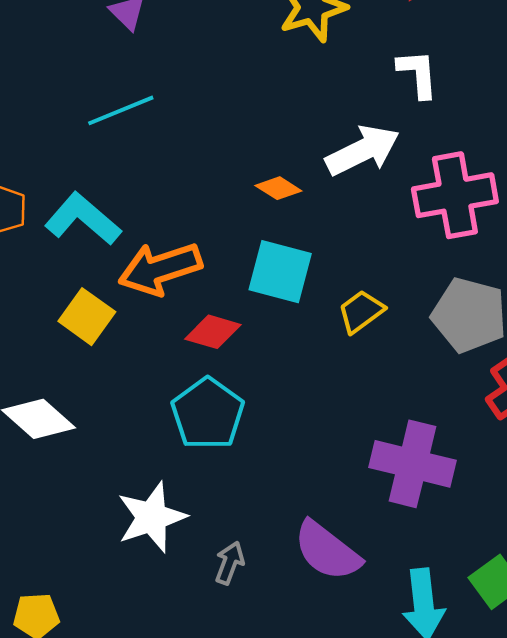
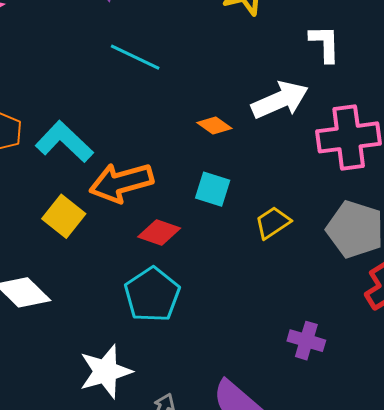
cyan line: (121, 110) -> (135, 57), moved, turned 45
cyan square: (280, 272) -> (213, 189), size x0.7
purple cross: (413, 464) -> (306, 341), size x0.6

